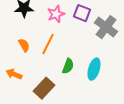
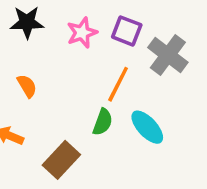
orange line: (48, 44) -> (118, 84), moved
cyan ellipse: (94, 69) -> (147, 127), turned -60

